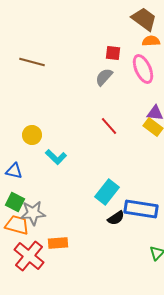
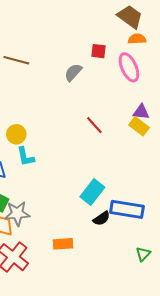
gray semicircle: (104, 77) -> (73, 72), moved
cyan L-shape: (56, 157) -> (25, 157), moved, turned 35
orange rectangle: (58, 243) -> (63, 244), moved

